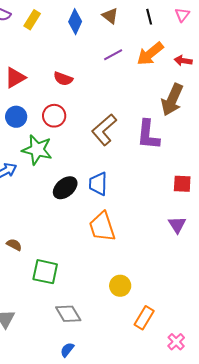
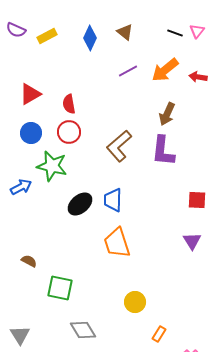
black line: (149, 17) -> (175, 33), moved, turned -56
yellow rectangle: (32, 20) -> (47, 36), turned 30
red semicircle: (63, 79) -> (69, 104), moved, turned 60
brown arrow: (172, 100) -> (167, 114), moved, size x0.7
orange rectangle: (144, 318) -> (159, 334), size x0.7

